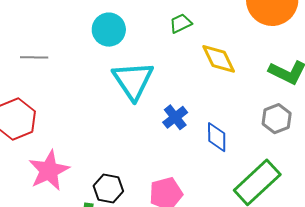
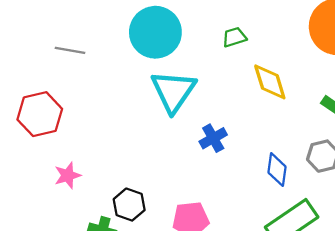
cyan circle: (109, 30) -> (155, 32), size x1.4
blue diamond: (217, 137) -> (277, 170), moved
pink star: (49, 170) -> (68, 175), size x0.6

